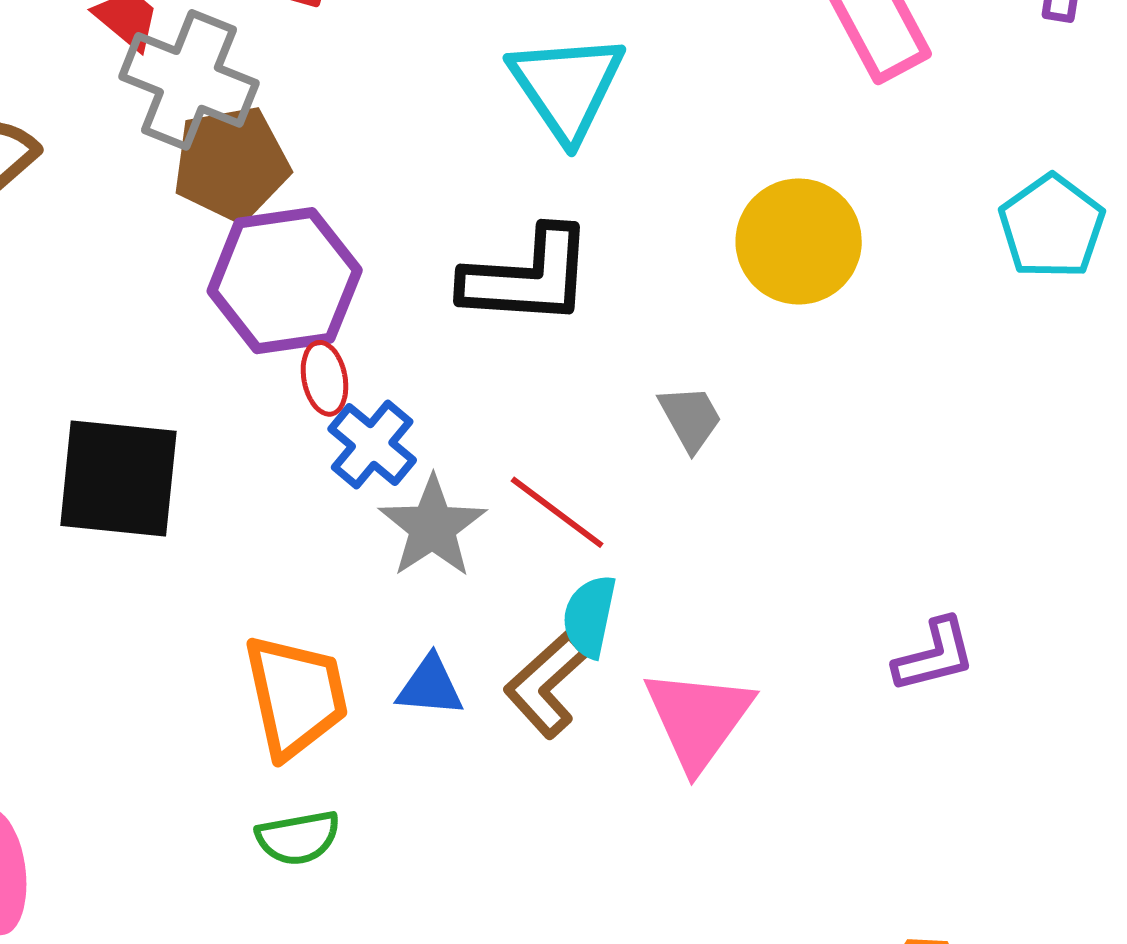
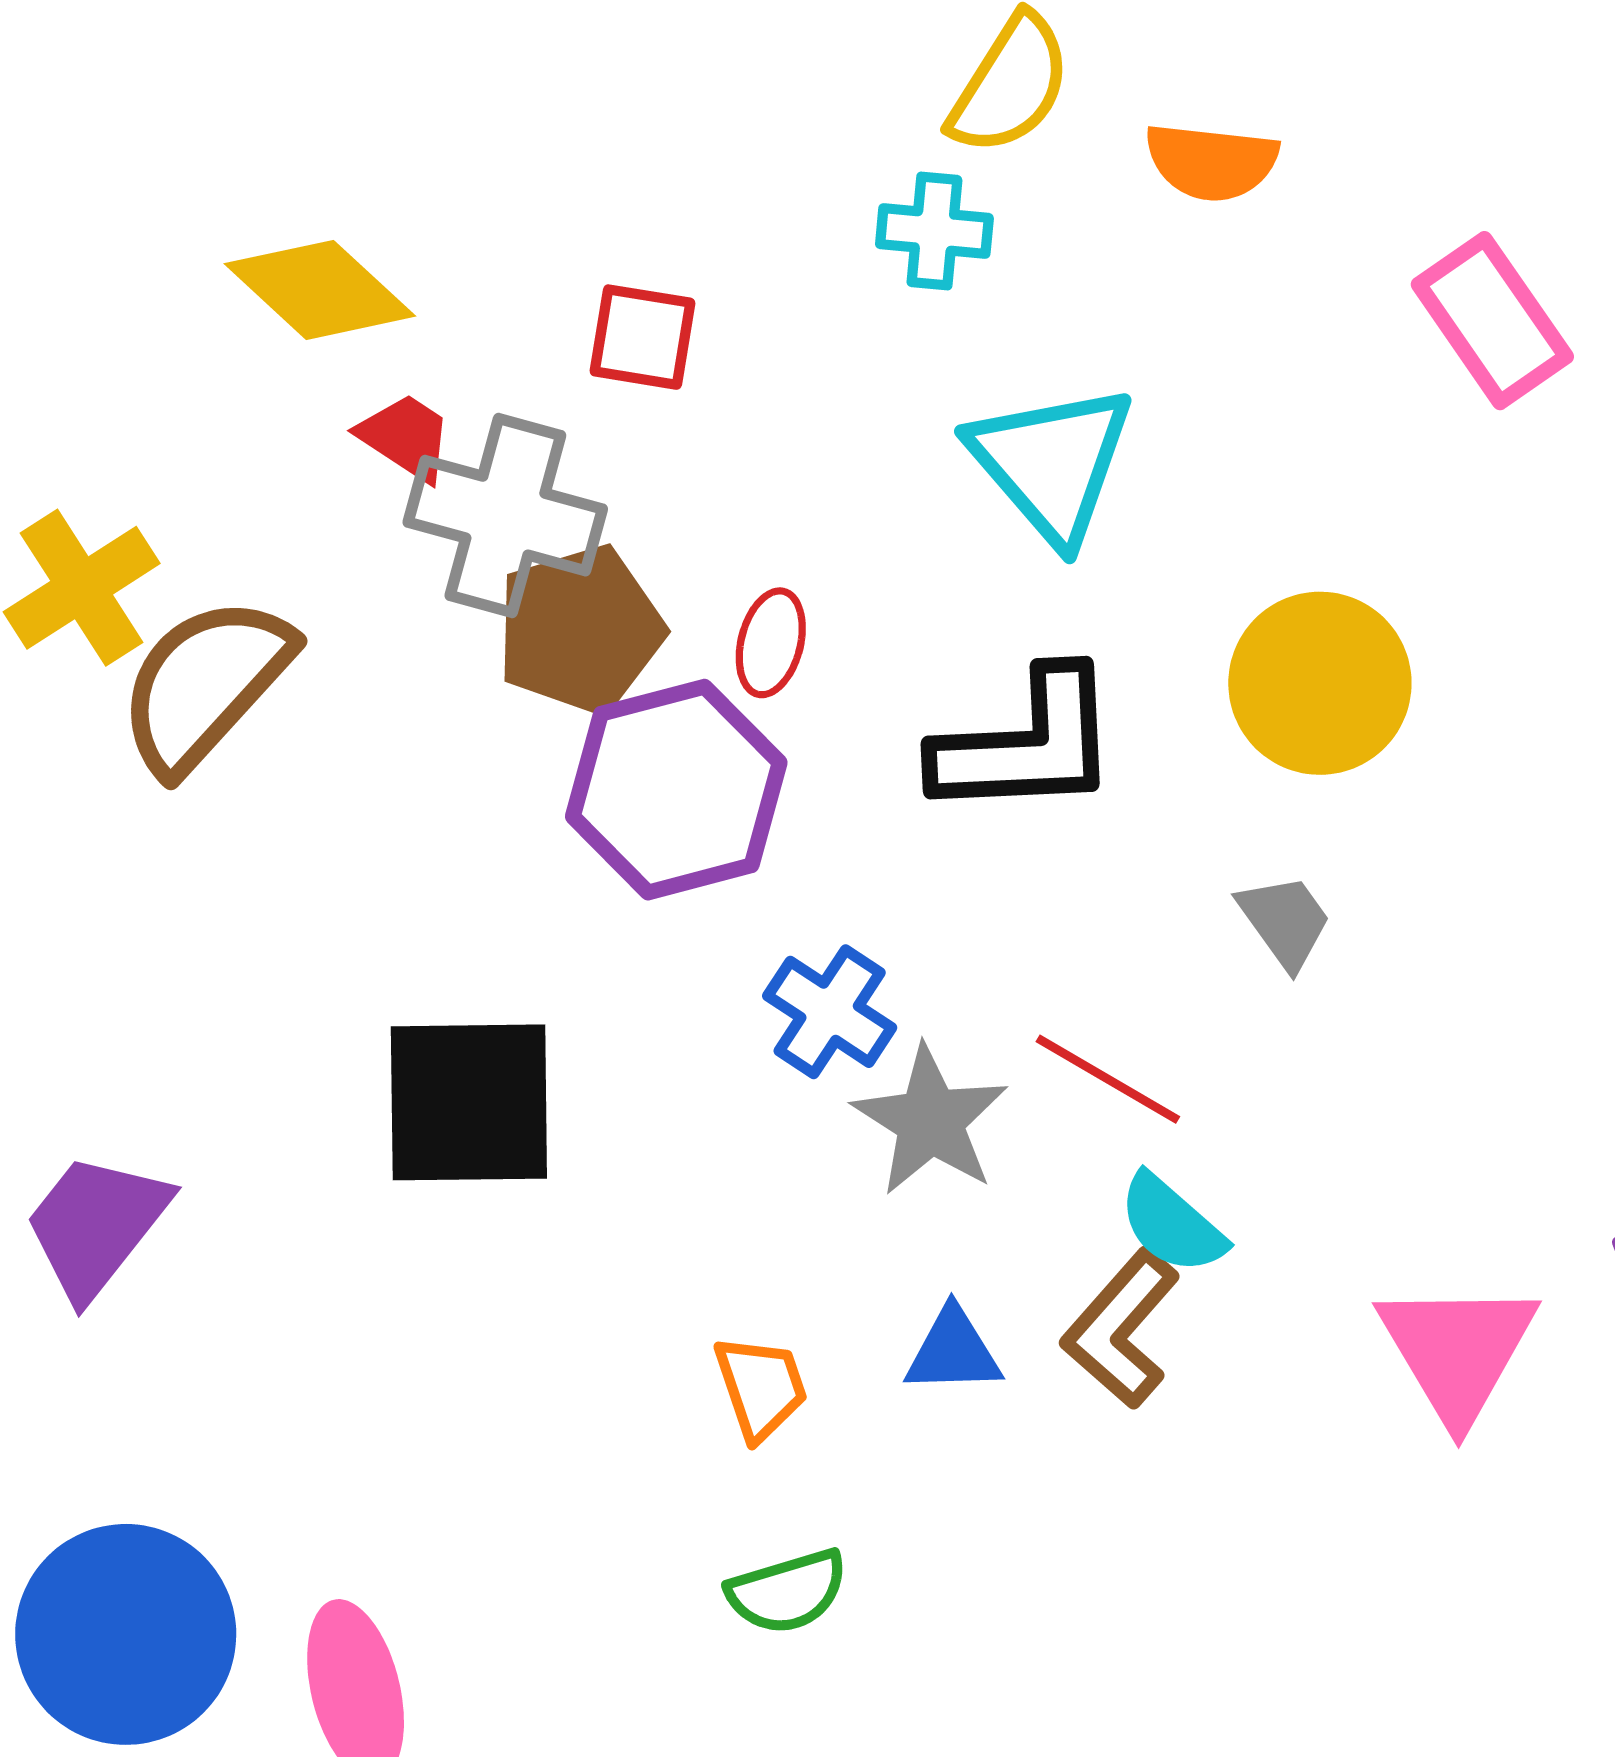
yellow circle: (799, 241) -> (1320, 683), moved
red ellipse: (324, 378) -> (771, 643), moved, turned 32
cyan semicircle: (589, 616) -> (1172, 1224), turned -54
orange trapezoid: (296, 696) -> (761, 1387), size x0.6
pink triangle: (698, 719) -> (1457, 1351), moved

